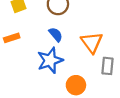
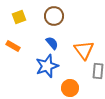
orange rectangle: (12, 38) -> (13, 46), turned 48

